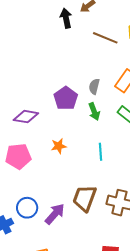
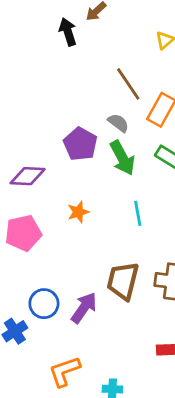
brown line: (105, 38) -> (128, 84), moved, turned 40
gray semicircle: (94, 86) -> (118, 123), turned 119
green arrow: (94, 111) -> (122, 158), size x1.4

